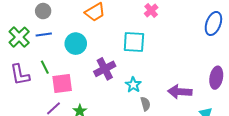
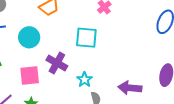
purple cross: (105, 69) -> (57, 63), turned -35
pink square: (62, 83) -> (30, 76), moved

